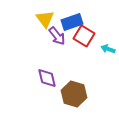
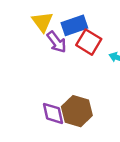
purple diamond: (47, 78) -> (53, 113), moved

